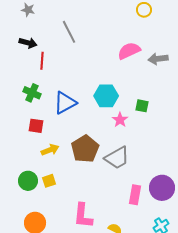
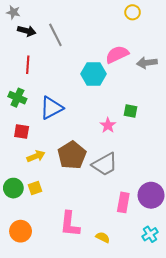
black arrow: (28, 43) -> (27, 31), moved
cyan hexagon: (106, 96) -> (93, 74), moved

